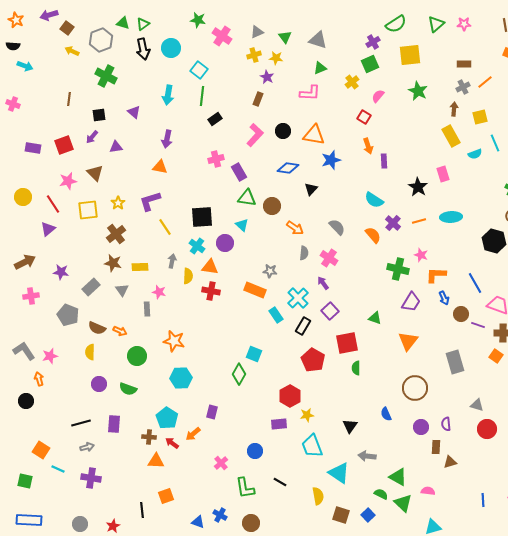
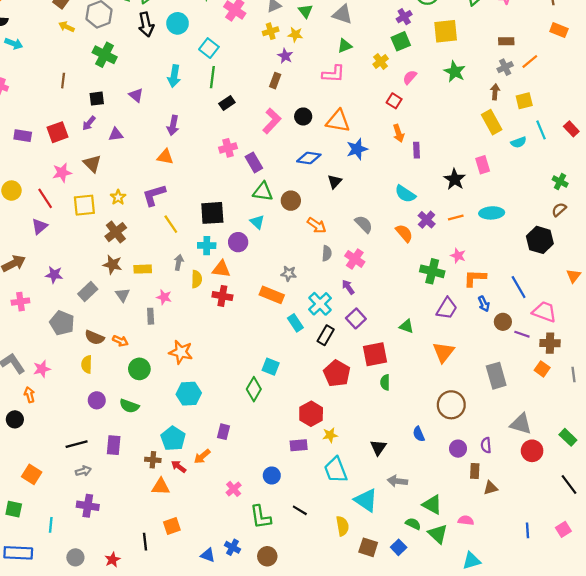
cyan cross: (197, 246) -> (207, 246), turned -35
gray triangle: (477, 405) -> (521, 424), size x1.5
cyan line: (58, 469) -> (51, 525), moved, turned 72

